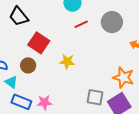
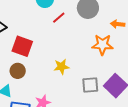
yellow star: (67, 62) -> (61, 67), moved
orange star: (123, 78) -> (103, 45), moved

